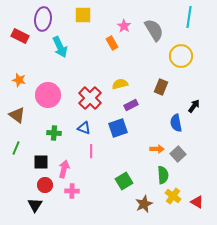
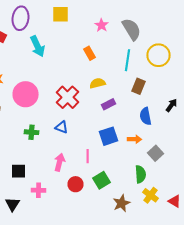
cyan line: (189, 17) -> (128, 60), moved
orange rectangle: (112, 43) -> (90, 53), moved
blue semicircle: (176, 123) -> (146, 116), moved
blue square: (118, 128) -> (108, 136), moved
orange arrow: (157, 149) -> (134, 139), moved
pink line: (91, 151) -> (88, 156), moved
black square: (41, 162) -> (18, 171), moved
pink arrow: (64, 169) -> (60, 162), moved
red circle: (45, 185) -> (76, 184), moved
pink cross: (72, 191) -> (38, 190), moved

